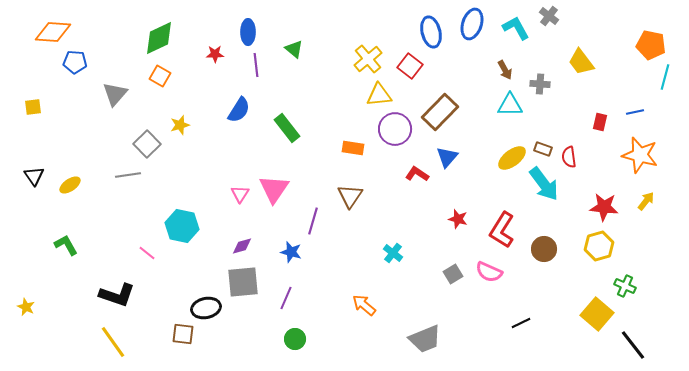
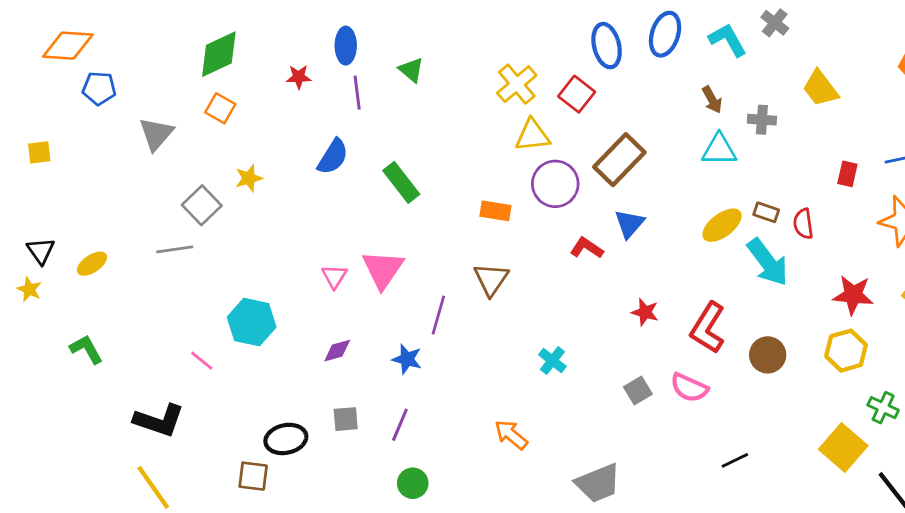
gray square: (243, 282) -> (346, 419), moved, size x0.6
yellow star: (26, 307) -> (29, 289), moved

